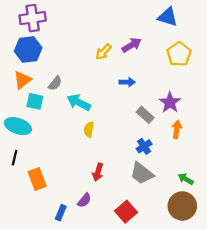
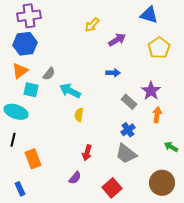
yellow arrow: (104, 52) -> (92, 25), moved
green arrow: (186, 179) -> (171, 147), moved
blue rectangle: (61, 213) -> (20, 189), moved, turned -48

